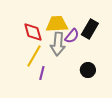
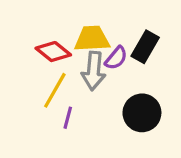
red diamond: (33, 32) -> (53, 52), turned -35
black circle: (88, 70) -> (142, 113), size x1.5

